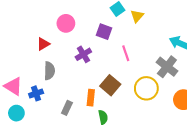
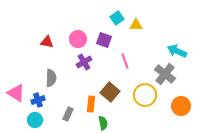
yellow triangle: (137, 16) -> (136, 25), turned 48
pink circle: (66, 23) -> (78, 39), moved
red triangle: (43, 44) -> (47, 42), moved, turned 40
cyan circle: (16, 113) -> (35, 120), moved

